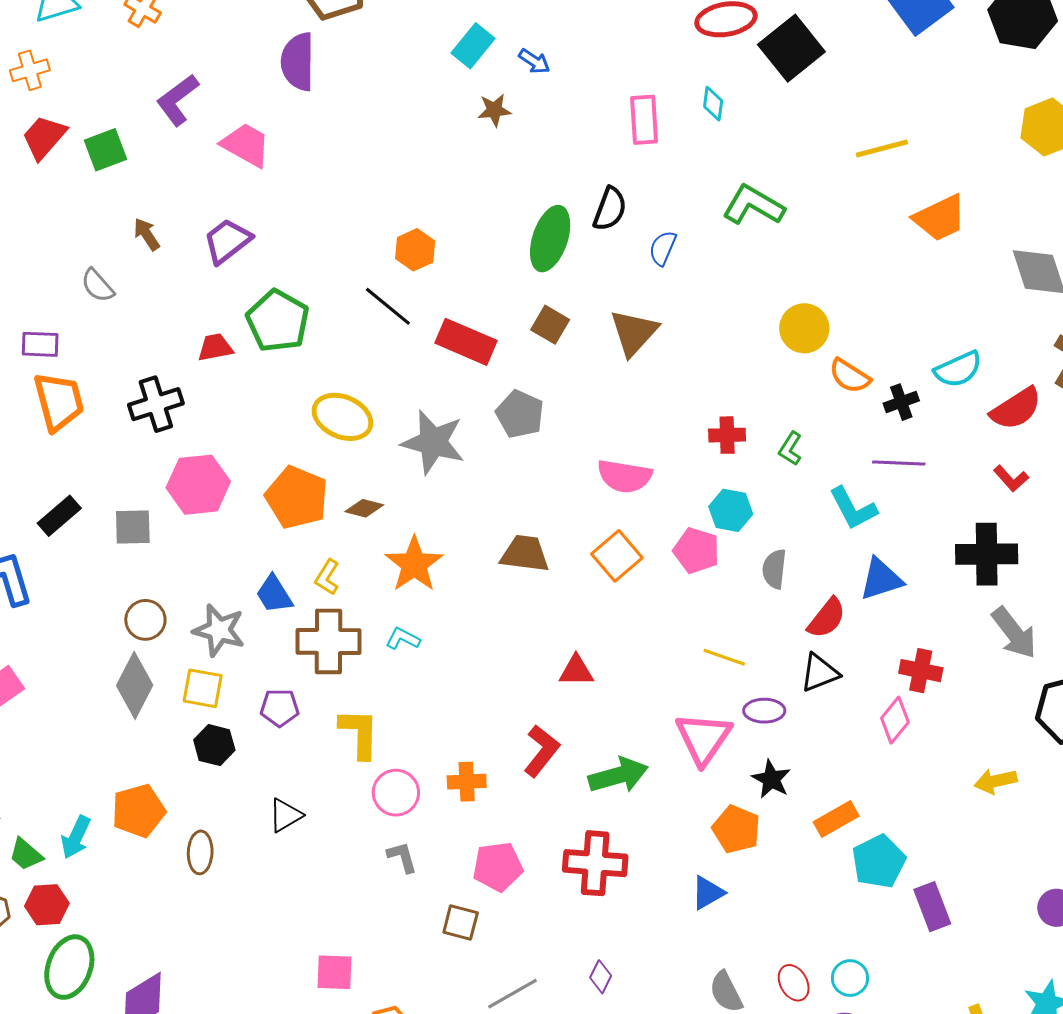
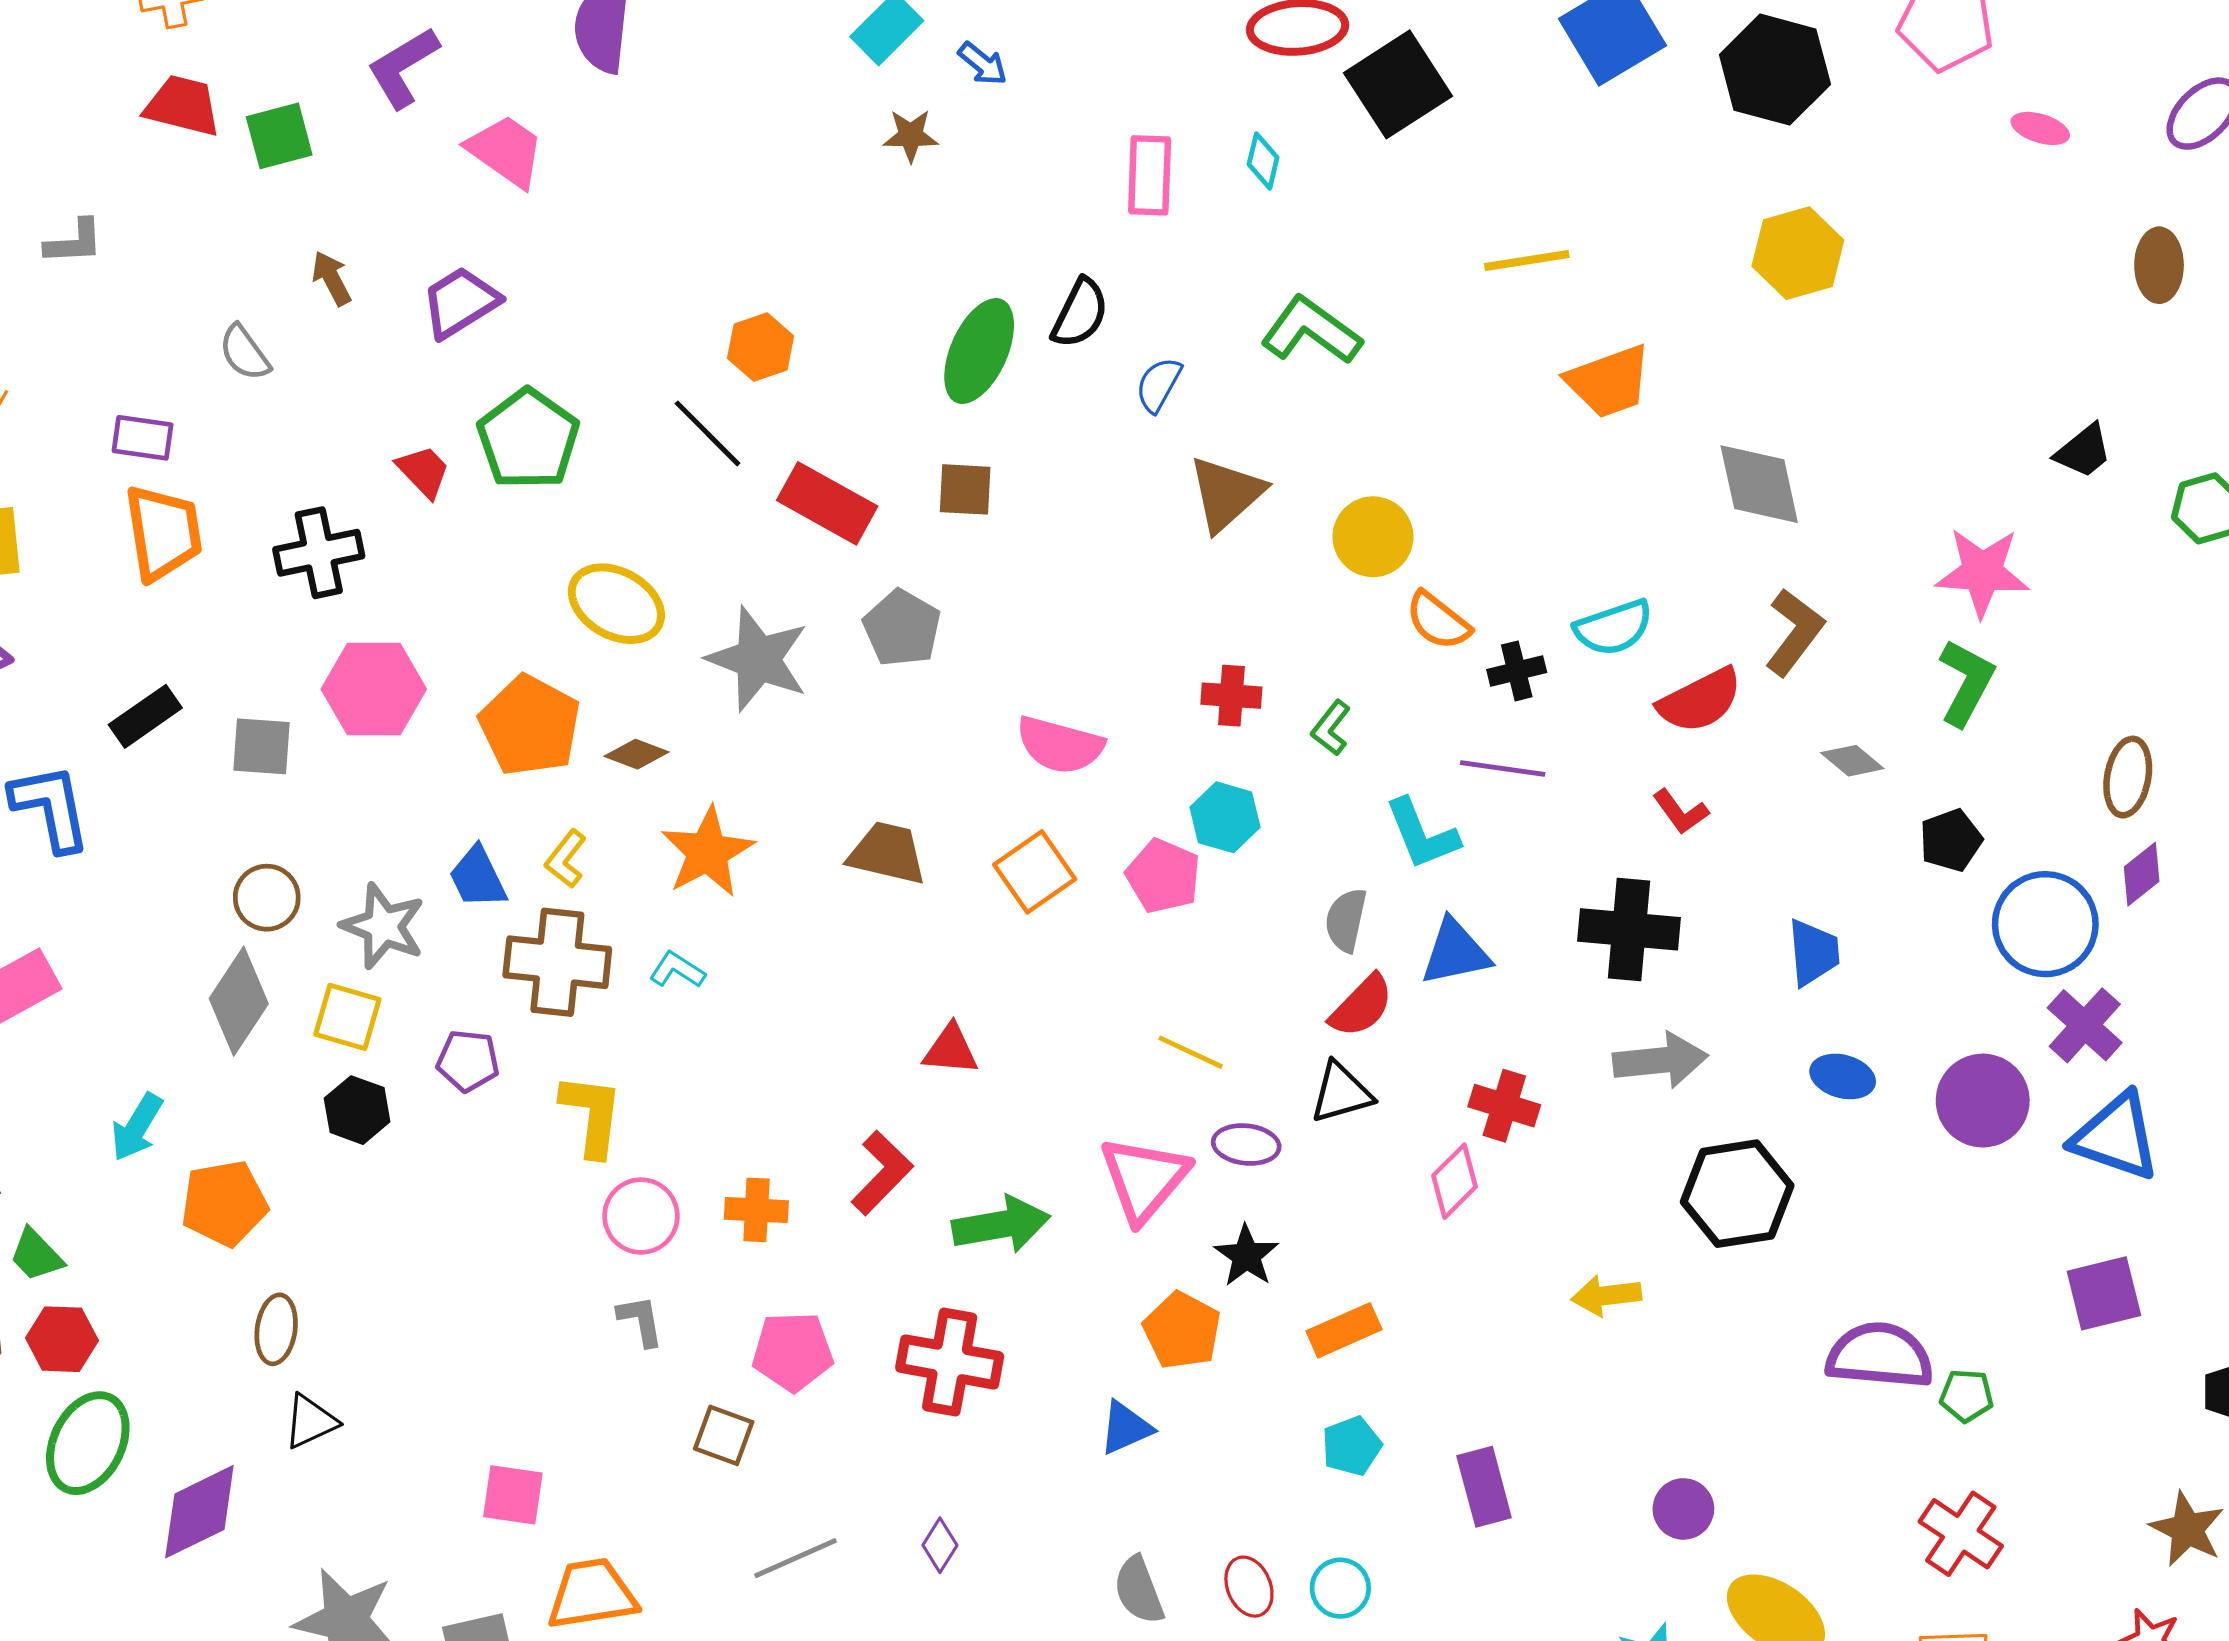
red trapezoid: (44, 137) -> (183, 106), turned 57
brown square: (550, 325) -> (965, 489), turned -33
brown triangle: (634, 333) -> (1226, 494), moved
red trapezoid: (215, 347) -> (423, 471), turned 51
gray semicircle: (774, 569) -> (1346, 920), moved
gray arrow: (1014, 633) -> (1660, 1060), turned -64
black triangle: (285, 815) -> (310, 1422), moved
cyan arrow: (76, 837) -> (137, 1127), moved
brown ellipse: (200, 852) -> (276, 1329), moved
cyan pentagon: (879, 861) -> (1352, 1446), moved, size x0.7

